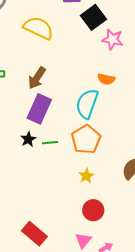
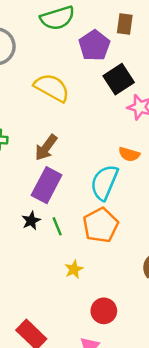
green line: (50, 143) -> (57, 226), turned 70
yellow star: (86, 176) -> (74, 269), moved

